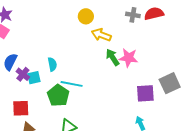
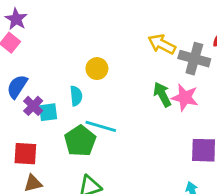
gray cross: (133, 15) -> (194, 59), moved, size x1.5
yellow circle: (86, 16) -> (97, 69), moved
yellow arrow: (101, 35) -> (162, 44), moved

